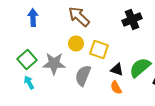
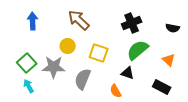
yellow circle: (76, 44) -> (68, 46), moved
green semicircle: (140, 68) -> (138, 50), moved
black triangle: (117, 70) -> (128, 73), moved

